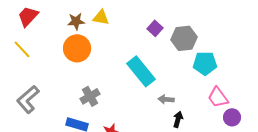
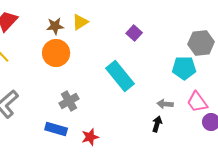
yellow triangle: (101, 17) -> (80, 22), turned -42
gray hexagon: (184, 38) -> (201, 43), moved
gray arrow: (166, 99) -> (165, 104), moved

